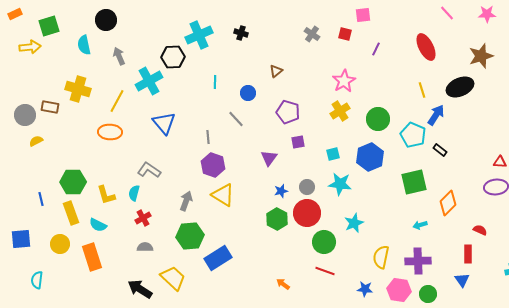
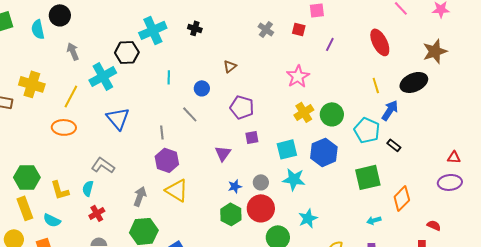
cyan semicircle: (84, 45) -> (38, 29), moved
yellow cross: (340, 111) -> (304, 112), moved
cyan square: (333, 154) -> (287, 149), size x1.5

